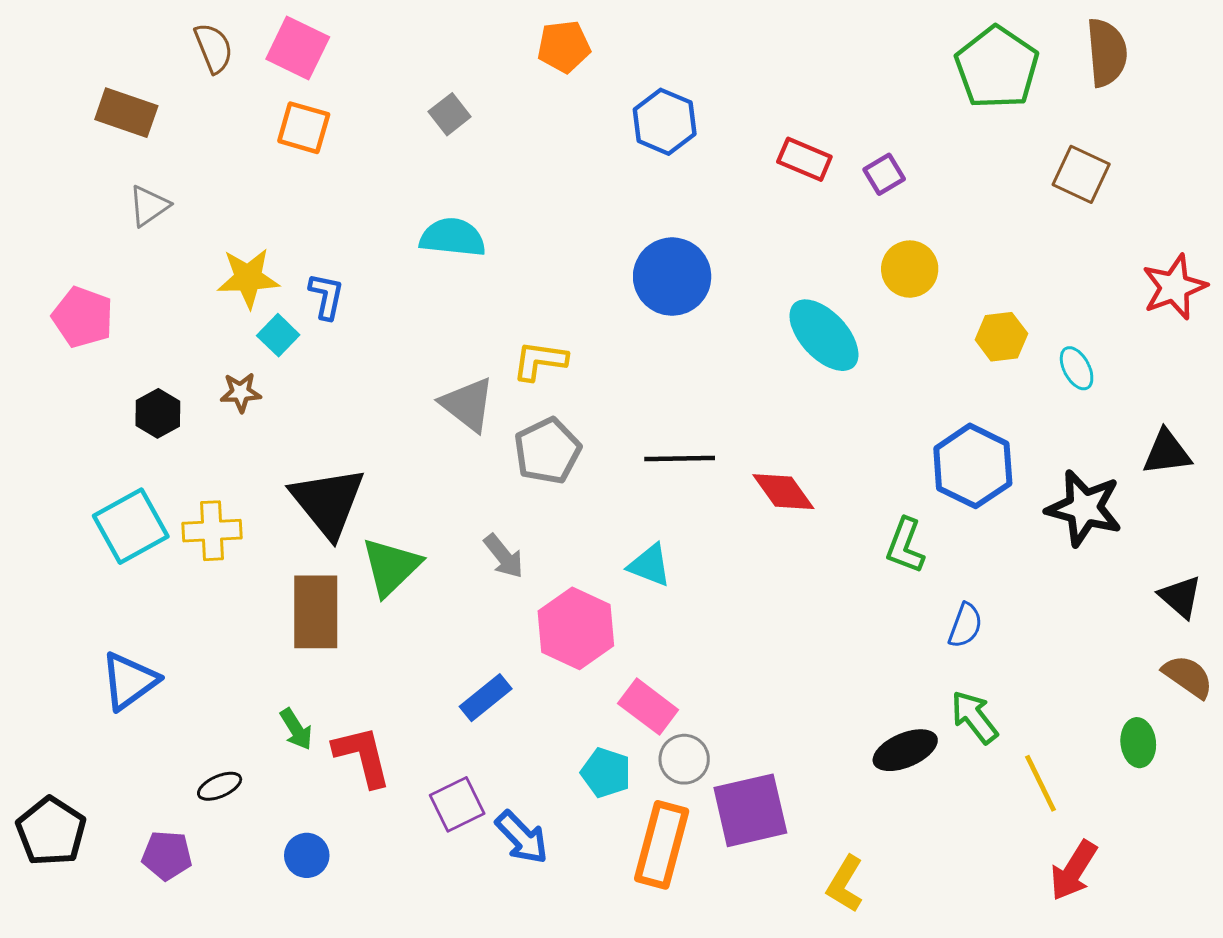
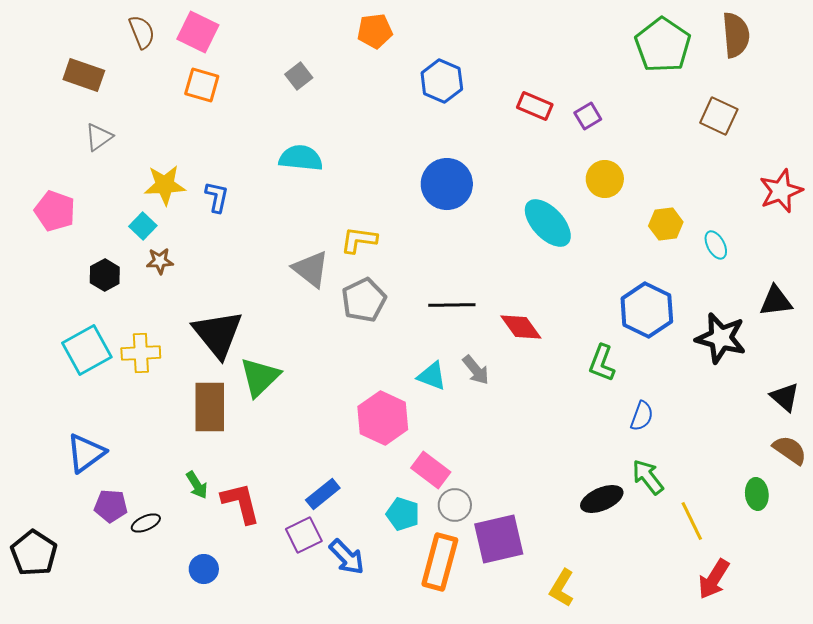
cyan square: (278, 335) -> (143, 226), moved
gray arrow: (504, 556) -> (476, 370), moved
blue rectangle: (486, 698) -> (323, 494), moved
purple pentagon: (167, 855) -> (111, 506), moved

